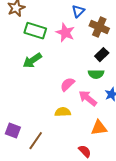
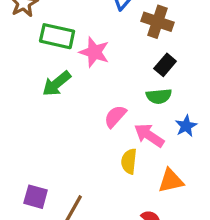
pink star: (65, 33) -> (94, 52), moved
yellow semicircle: (63, 112) -> (129, 161), moved, turned -77

